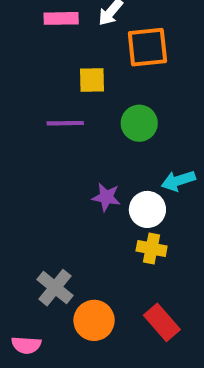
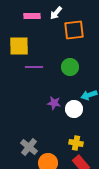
yellow square: (92, 80) -> (19, 46), moved, size x1.5
yellow cross: (152, 248) -> (76, 143), moved

